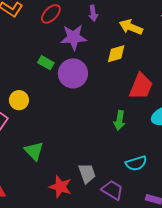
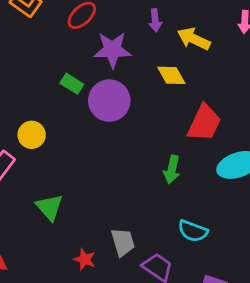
purple arrow: (93, 13) -> (155, 20), moved
yellow diamond: (116, 54) -> (171, 75), turned 75
cyan semicircle: (136, 163) -> (193, 231), turned 35
red star: (60, 187) -> (85, 259), size x0.7

